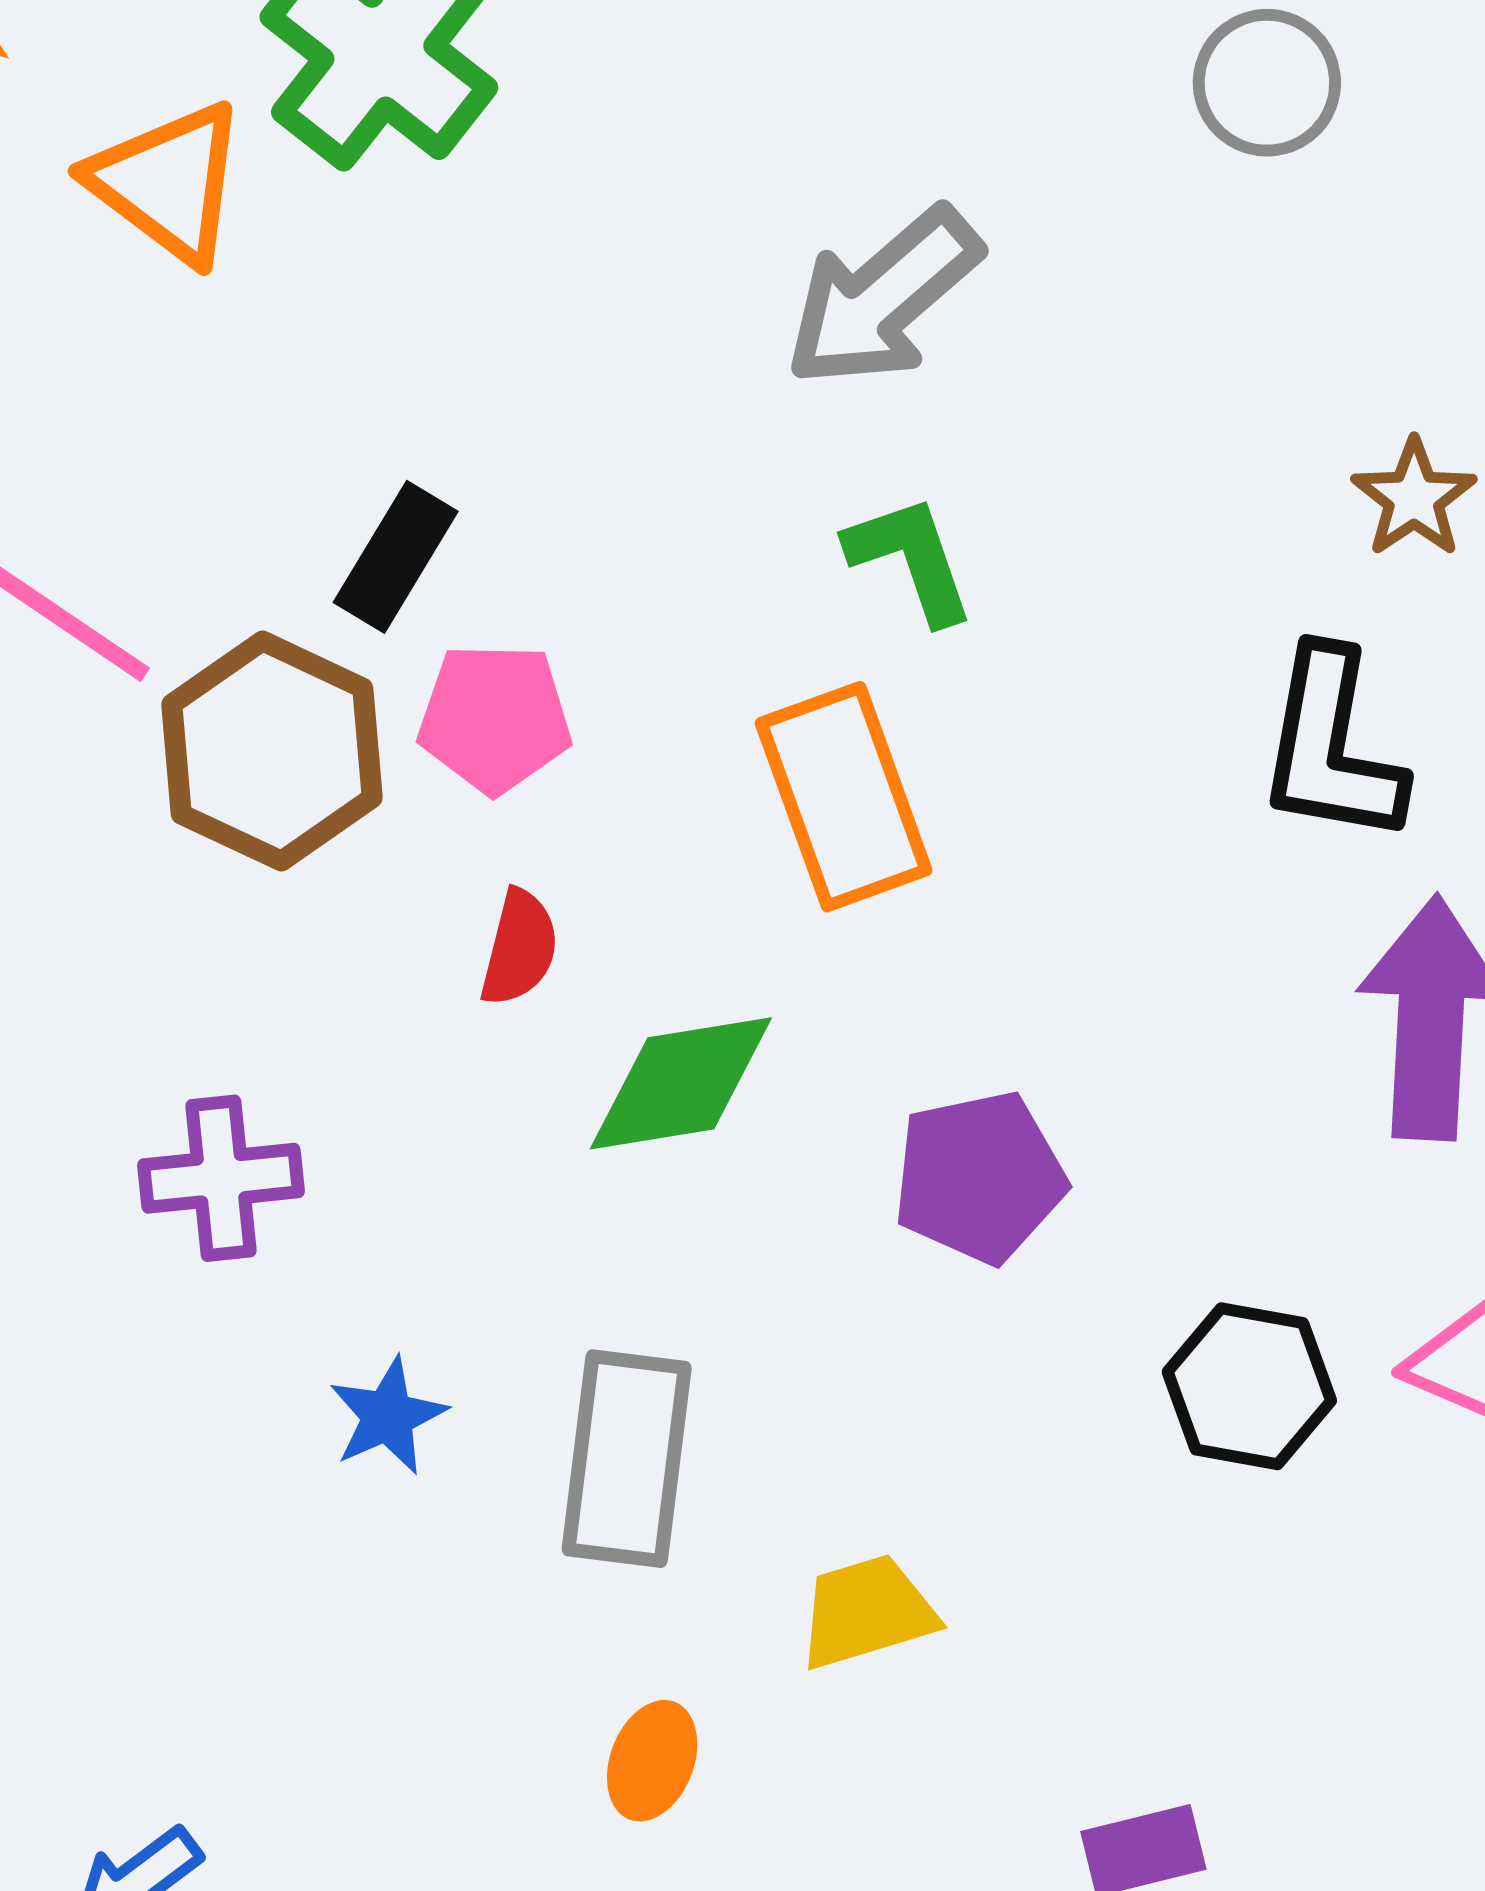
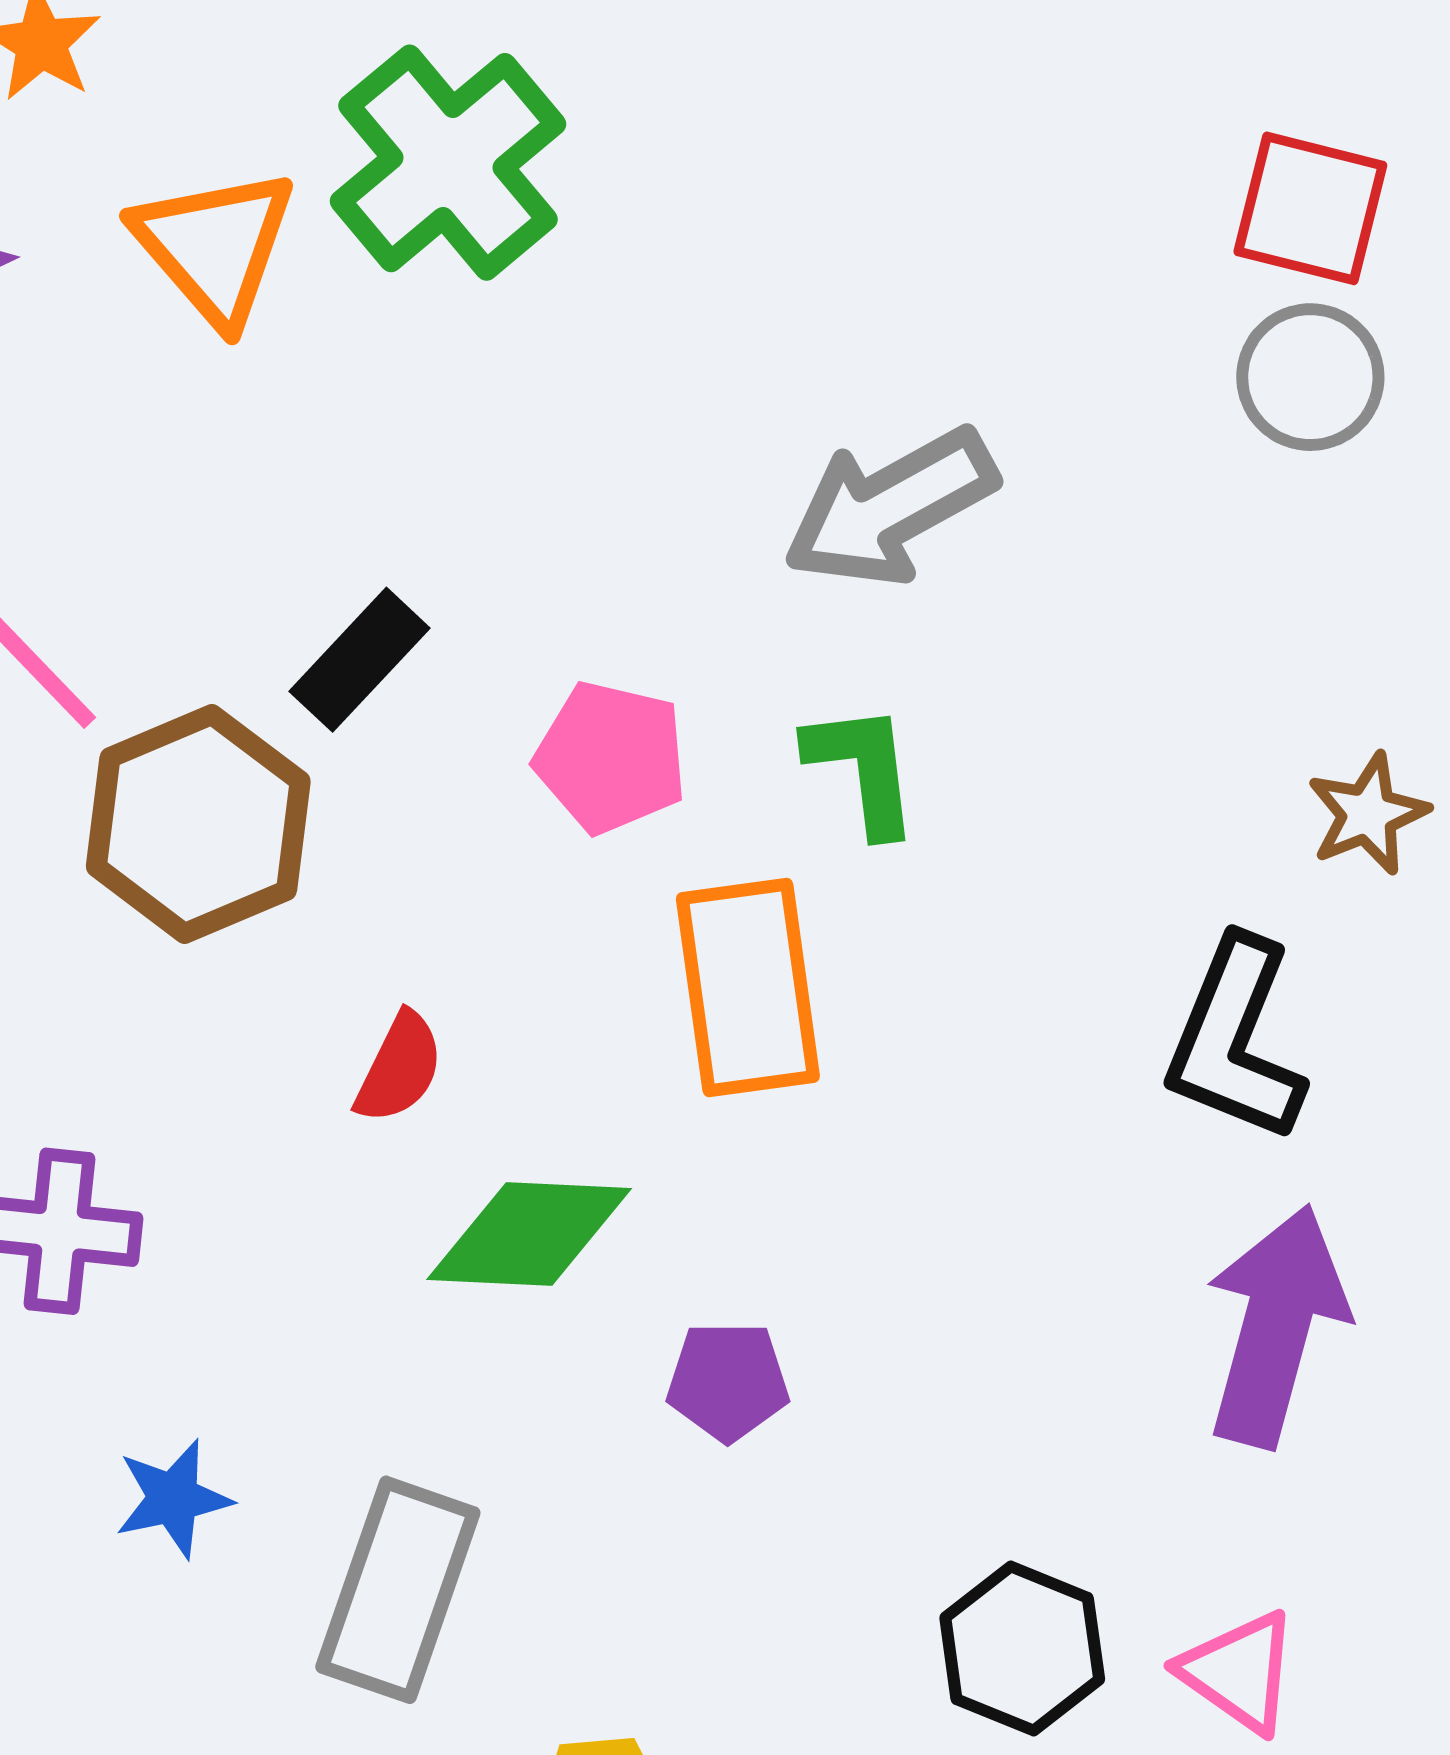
pink pentagon: (495, 718) -> (611, 757), moved
purple pentagon: (979, 1177) -> (728, 1381), moved, size x0.7

